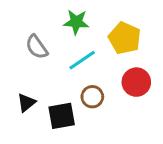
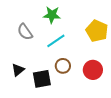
yellow pentagon: (125, 38) -> (97, 31), moved
red circle: (136, 82) -> (93, 70), moved

